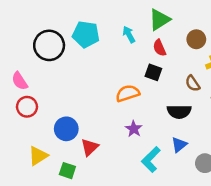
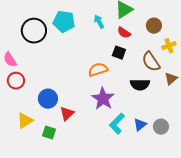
red semicircle: (159, 48) -> (124, 33), turned -32
brown semicircle: (193, 83) -> (151, 62), size x1.5
purple star: (134, 129) -> (103, 99), size x1.6
blue triangle: (179, 145) -> (140, 125), moved

